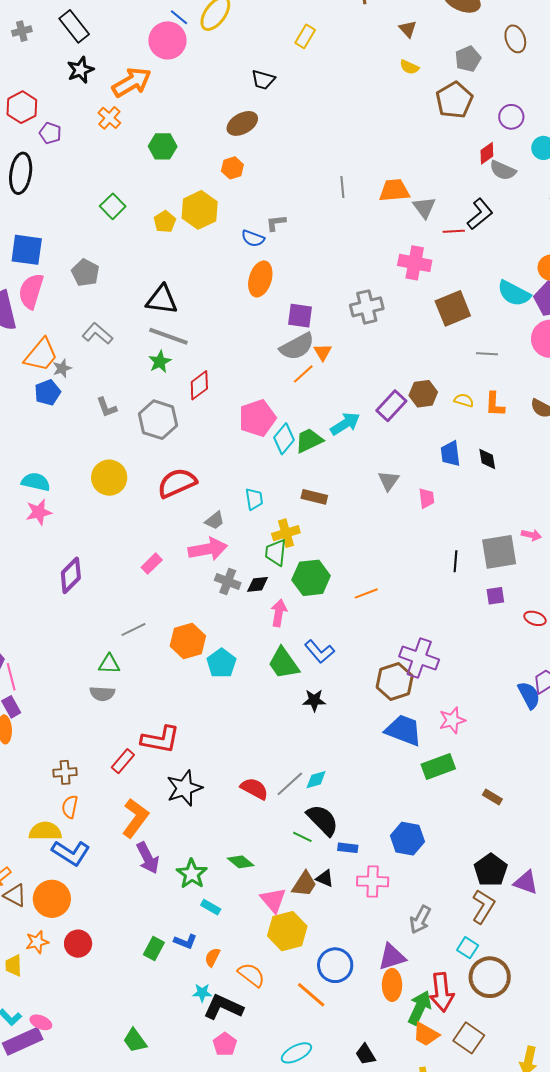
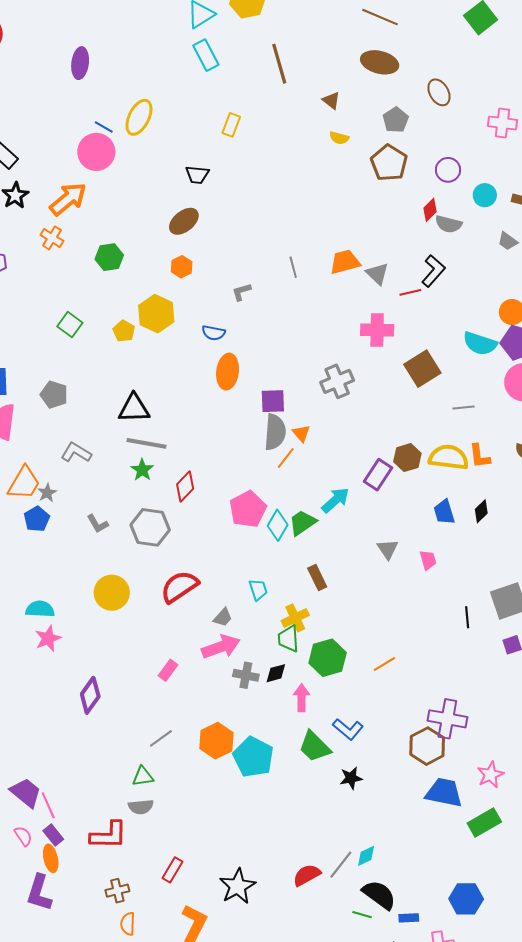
gray L-shape: (276, 223) -> (241, 292), moved
gray semicircle: (297, 346) -> (275, 432), turned -48
yellow semicircle: (464, 400) -> (449, 457), size x2.0
black diamond: (487, 459) -> (481, 511), turned 65
brown rectangle: (314, 497) -> (317, 577), turned 60
cyan pentagon: (221, 663) -> (253, 757), size x1.4
red L-shape: (160, 739) -> (109, 835), moved
red semicircle: (254, 789) -> (307, 875), turned -48

